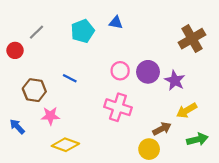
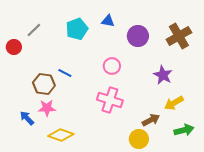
purple circle: (148, 72) -> (138, 36), moved
brown hexagon: (34, 90) -> (44, 84), moved
blue arrow: (17, 127) -> (27, 118), moved

